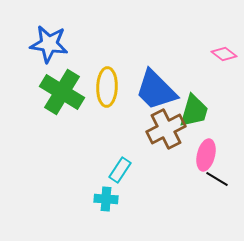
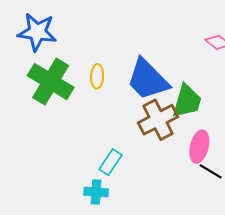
yellow ellipse: (107, 87) -> (97, 76), size x0.6

